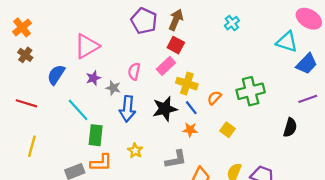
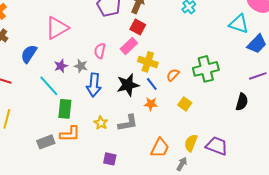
purple star: (93, 78) -> (61, 66), moved
gray L-shape: (176, 159) -> (128, 123), moved

